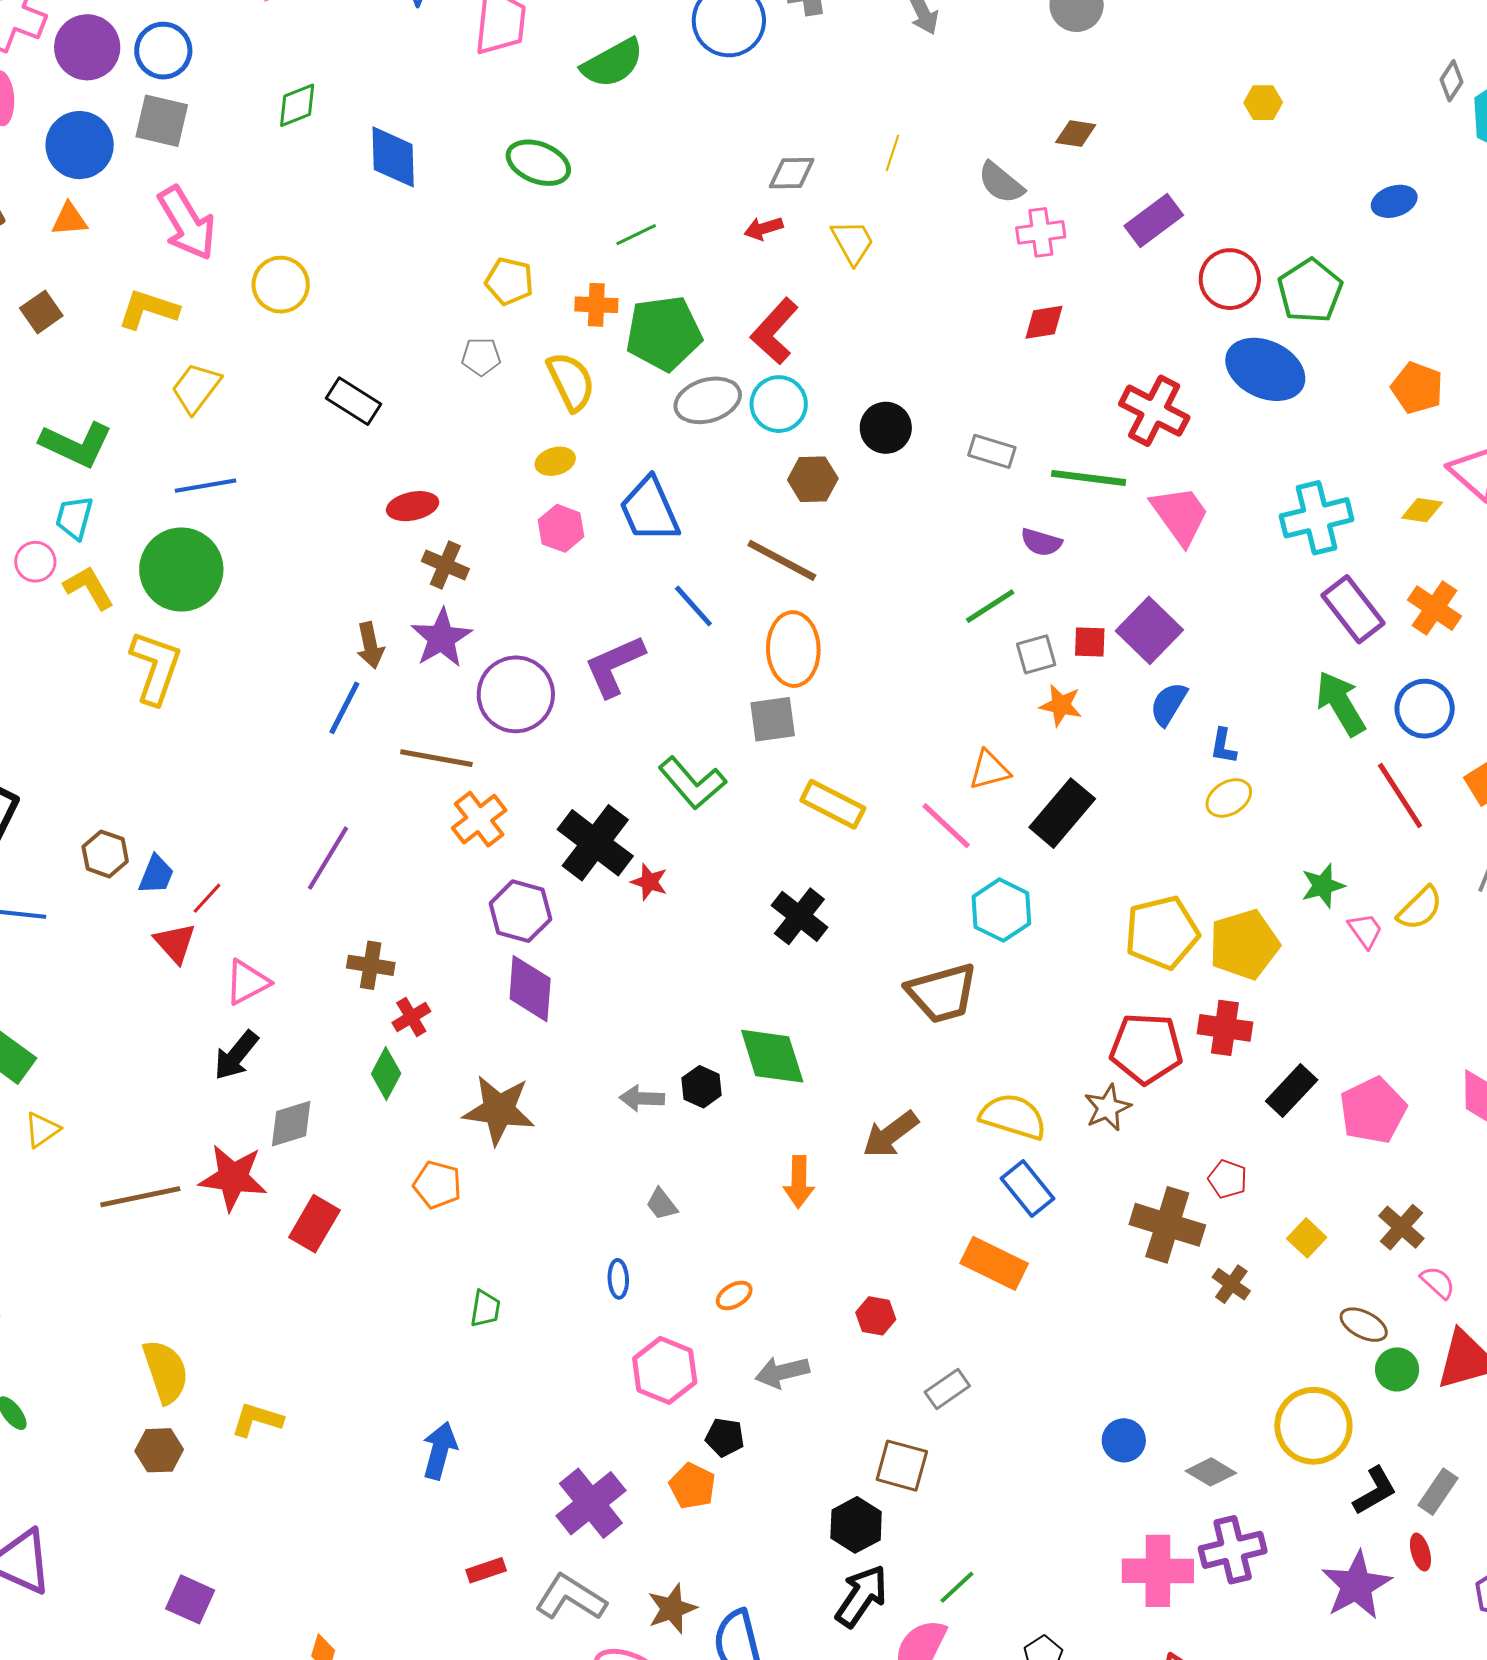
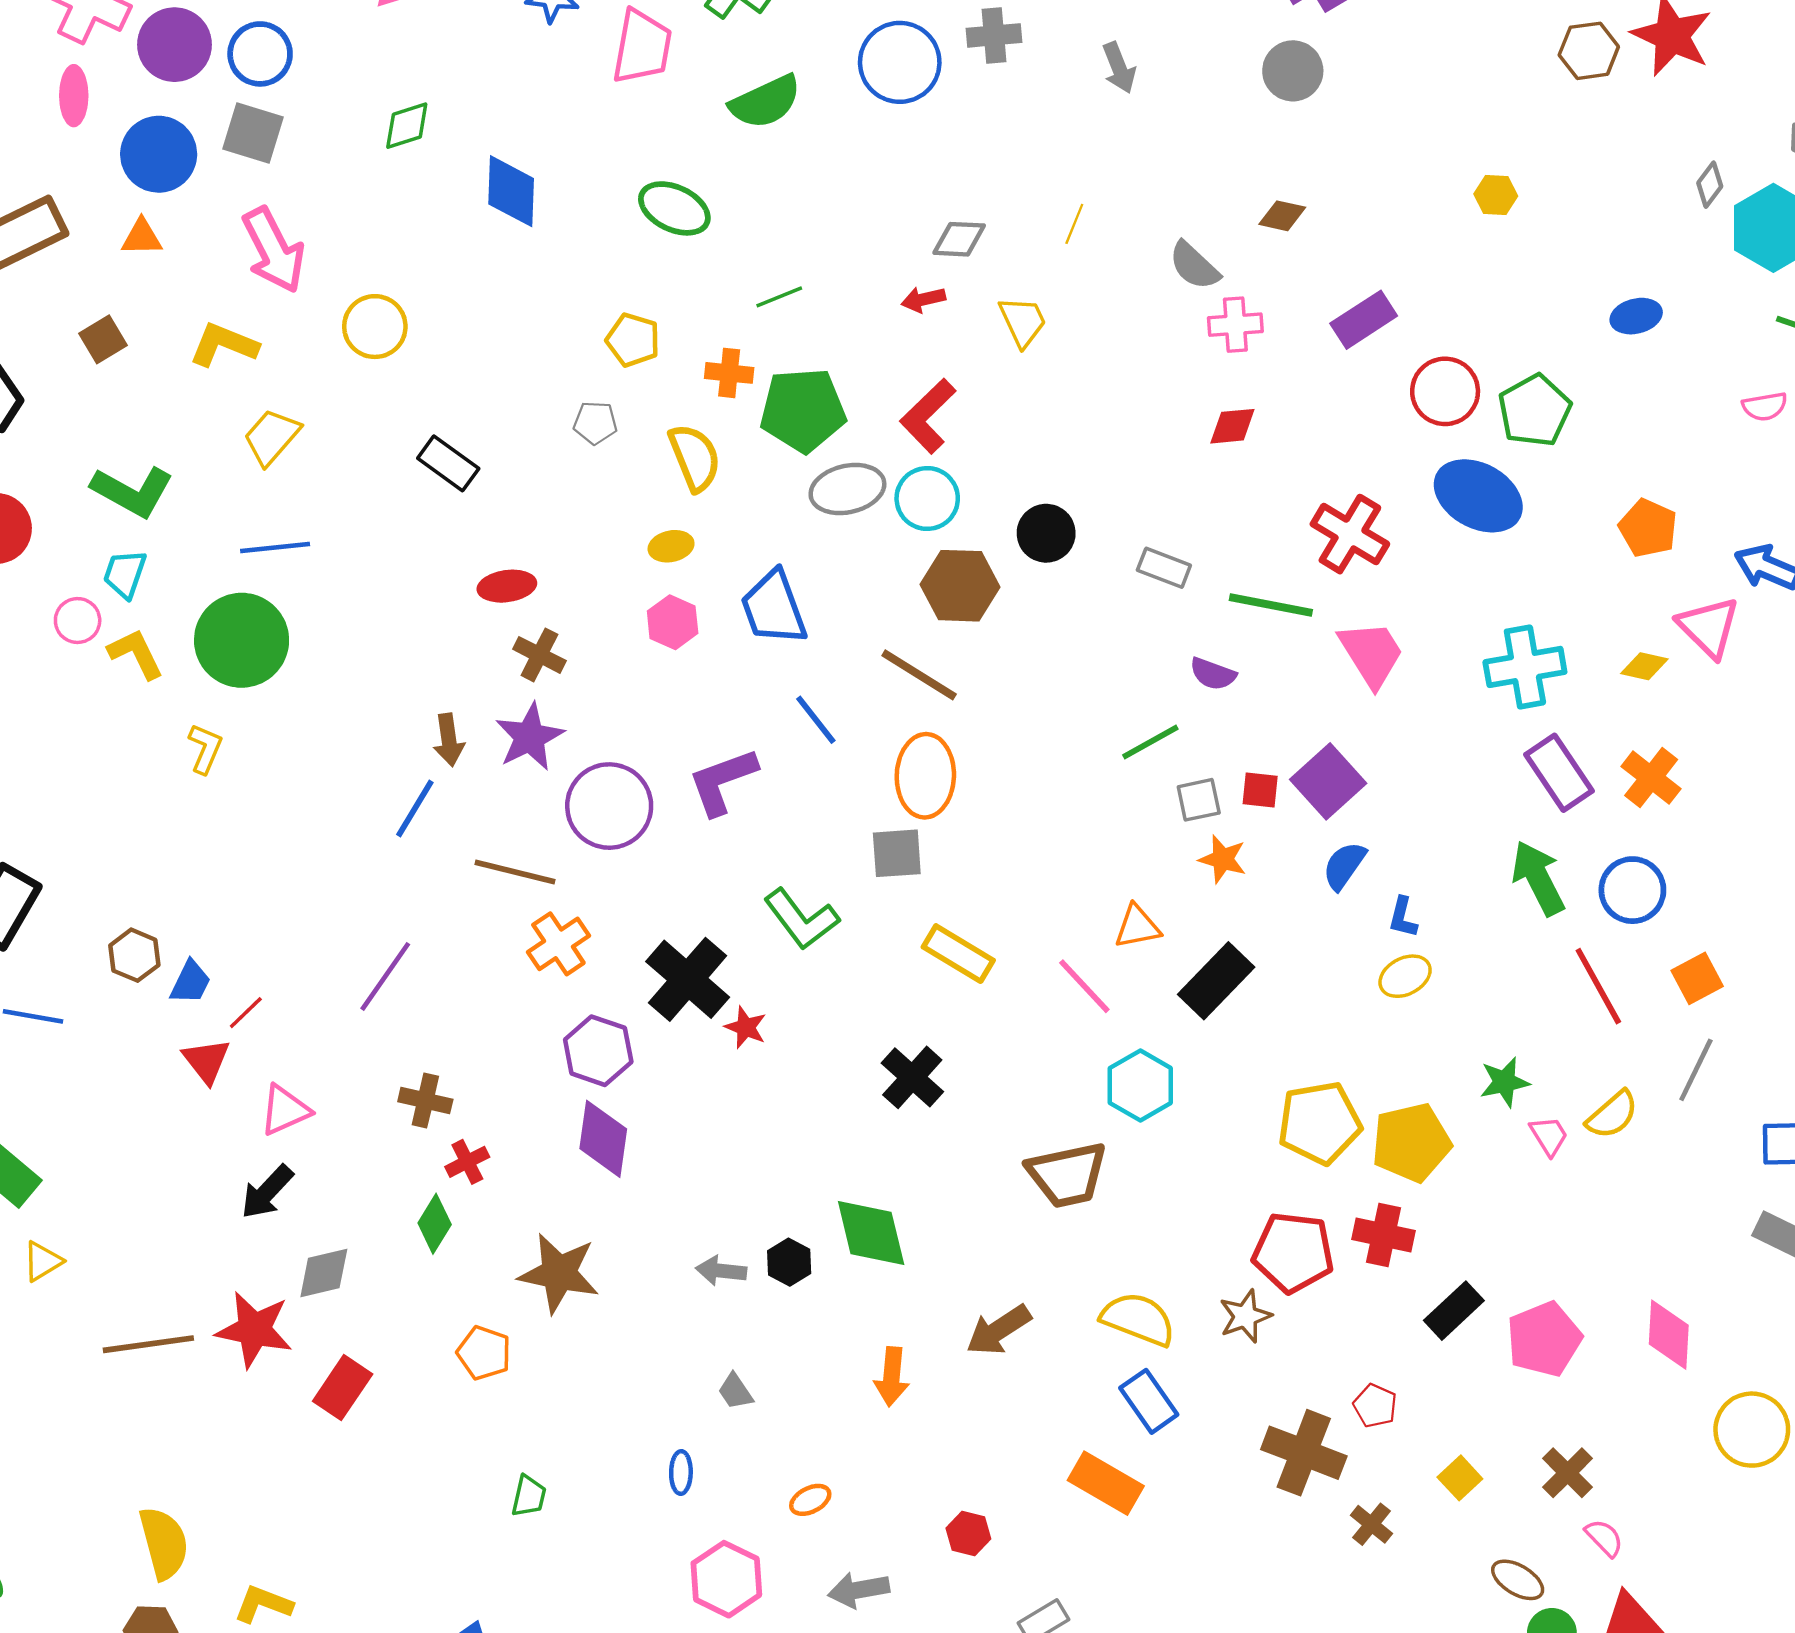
brown hexagon: (813, 479) -> (960, 586), size x1.4
yellow L-shape: (156, 667) -> (205, 749), size x0.6

